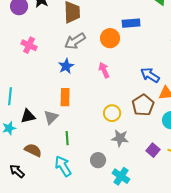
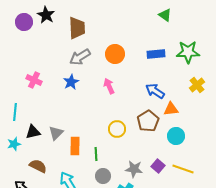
blue rectangle: (131, 23) -> (156, 54), moved
pink cross: (29, 45) -> (34, 80), moved
orange rectangle: (65, 97) -> (75, 146), moved
green line: (67, 138) -> (96, 154), moved
gray star: (120, 138) -> (134, 169), moved

